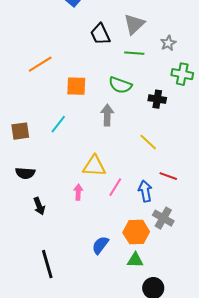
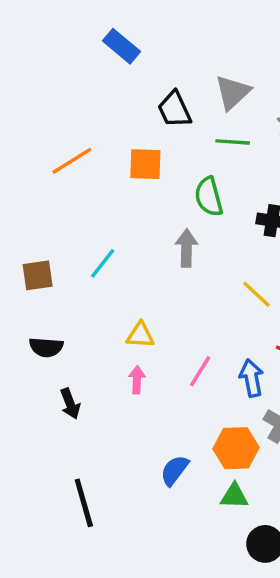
green semicircle: (120, 85) -> (209, 197), turned 55
orange square: (76, 86) -> (145, 164), moved
yellow triangle: (94, 166) -> (140, 335), moved, size x0.7

